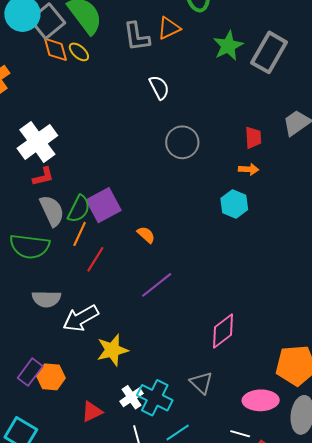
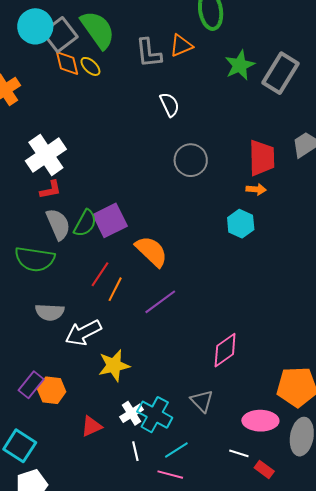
red trapezoid: (253, 138) -> (262, 158), size x1.6
orange line: (80, 234) -> (115, 289), moved
orange semicircle: (146, 235) -> (151, 251), size x1.8

